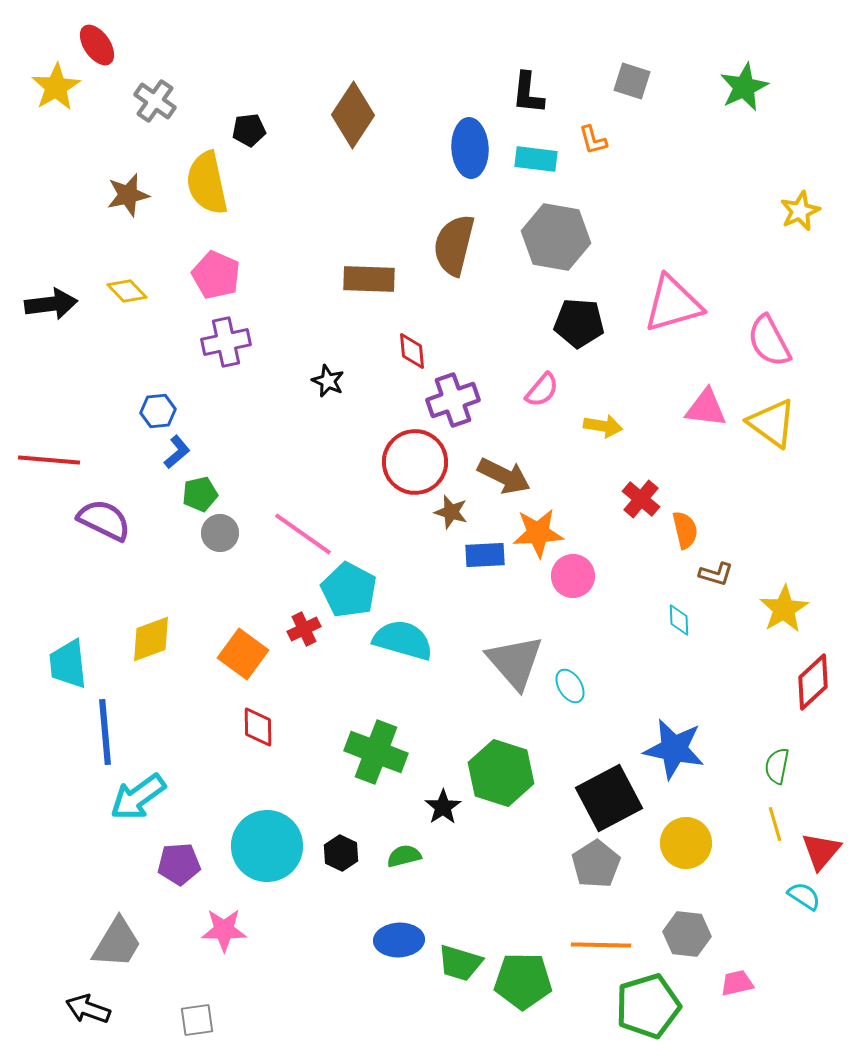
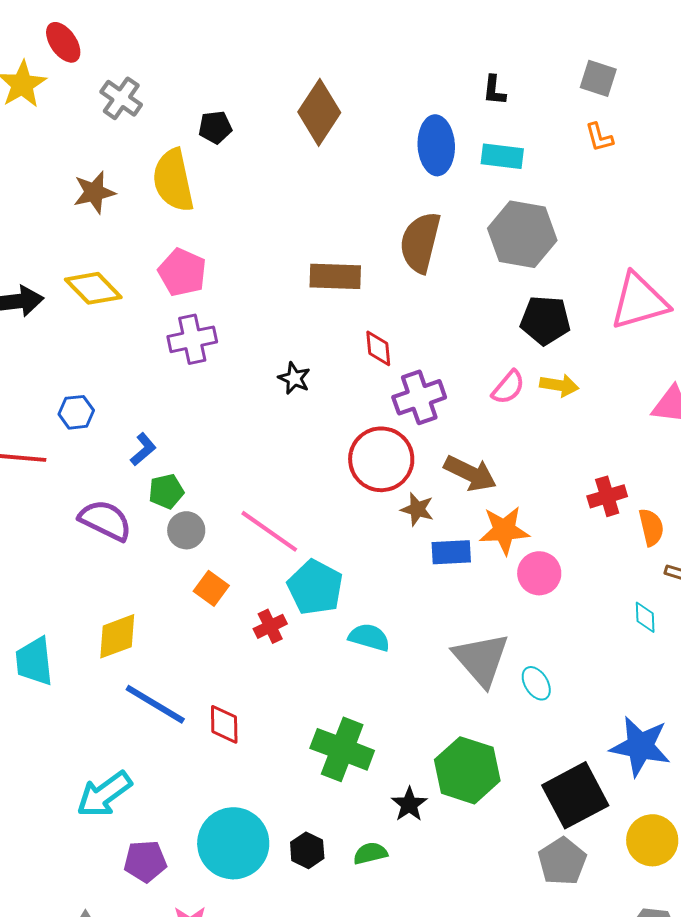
black L-shape: (528, 93) -> (494, 90), size x0.7
orange L-shape: (593, 140) -> (599, 137), moved
yellow diamond: (127, 291) -> (93, 288), size x1.4
blue hexagon: (158, 411) -> (76, 412), moved
yellow arrow: (603, 426) -> (559, 385), moved
red cross: (641, 499) -> (607, 496), turned 33
purple semicircle: (104, 520) -> (105, 520), moved
cyan semicircle: (403, 640) -> (369, 637), size x0.7
orange square: (243, 654) -> (211, 588), moved, size x0.7
blue line: (105, 732) -> (155, 704), moved, turned -54

